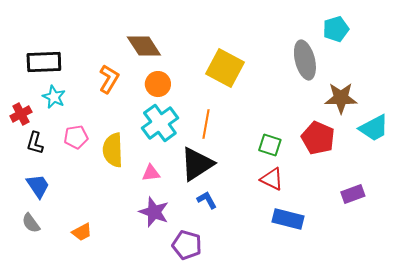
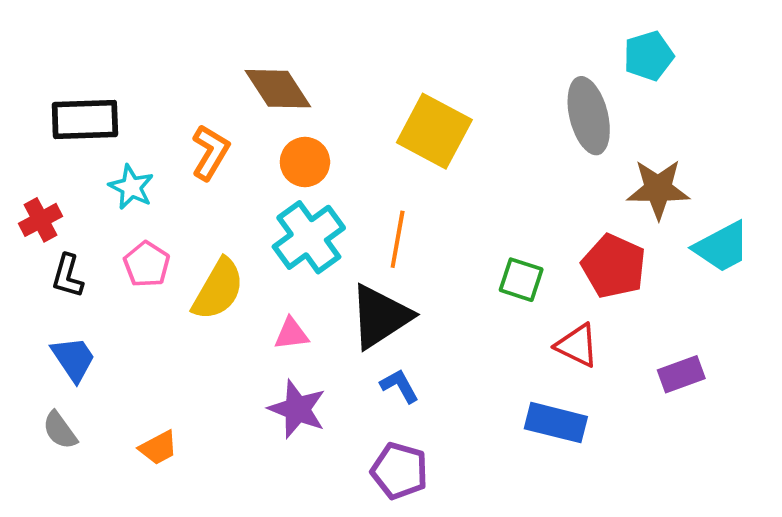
cyan star: (54, 97) -> (131, 187), moved
pink pentagon: (76, 137) -> (147, 264), turned -30
yellow semicircle: (113, 150) -> (218, 289), turned -148
red triangle: (272, 179) -> (577, 345), moved
purple pentagon: (187, 245) -> (400, 471), moved

